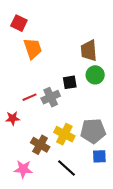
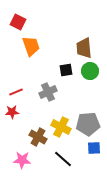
black square: (70, 82) -> (66, 70), moved
red line: (30, 97) -> (16, 92), moved

